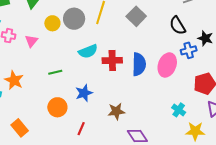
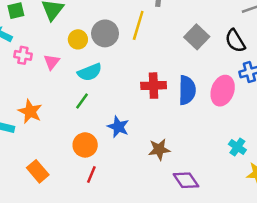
gray square: (136, 16) -> (197, 37), moved
cyan semicircle: (88, 51) -> (90, 72), moved
green line: (55, 72) -> (82, 101), turned -40
blue star: (84, 93) -> (118, 127), turned -30
red line: (81, 129) -> (91, 175), moved

